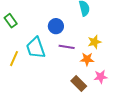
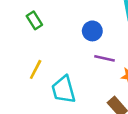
cyan trapezoid: (36, 48) -> (63, 90), moved

